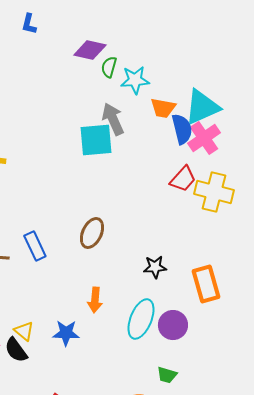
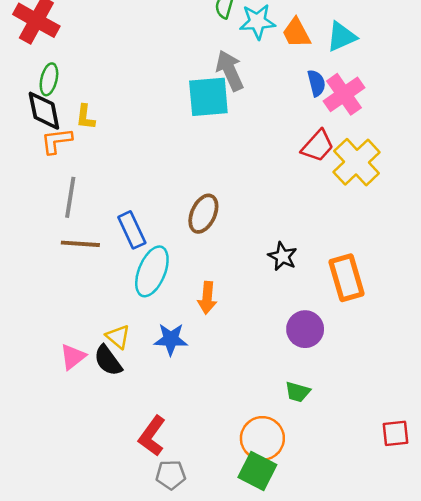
cyan triangle: (202, 107) -> (341, 37), moved, size x0.7
orange trapezoid: (163, 108) -> (296, 33), moved, turned 52
blue semicircle: (182, 129) -> (316, 83), size x0.7
yellow cross: (214, 192) -> (357, 162), turned 33
black star: (155, 267) -> (282, 256), turned 30
cyan ellipse: (141, 319) -> (152, 271), moved

